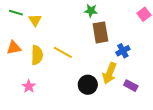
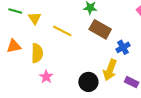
brown rectangle: (100, 32) -> (100, 29), turned -50
yellow line: (63, 52) -> (62, 31), moved
pink star: (29, 86) -> (46, 77), moved

